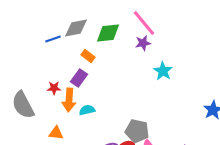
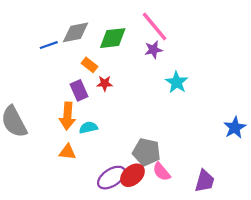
purple rectangle: (79, 78) -> (79, 90), turned -60
red star: (54, 88) -> (105, 83), moved
orange triangle: (56, 133) -> (67, 152), moved

